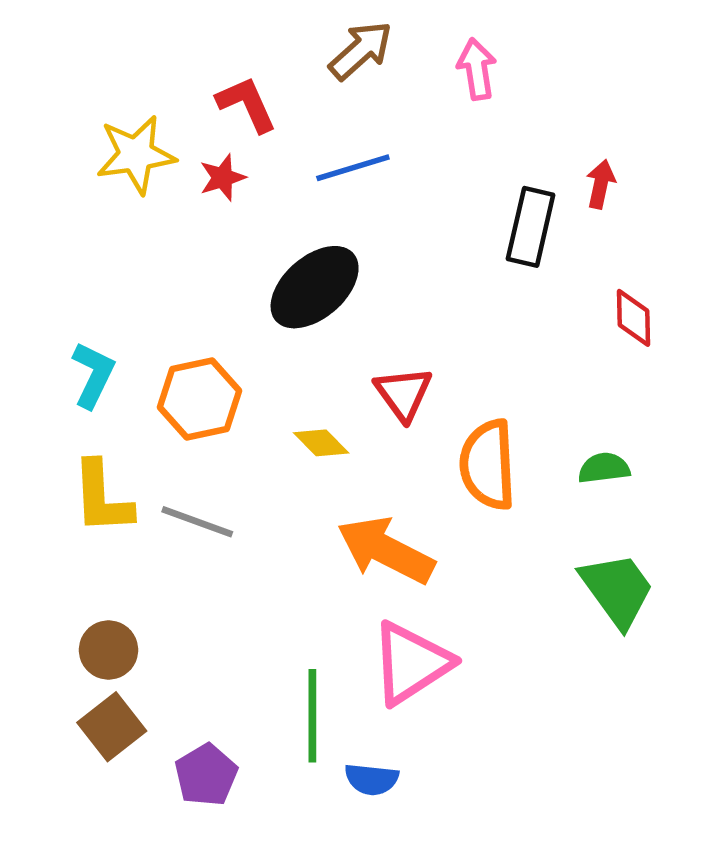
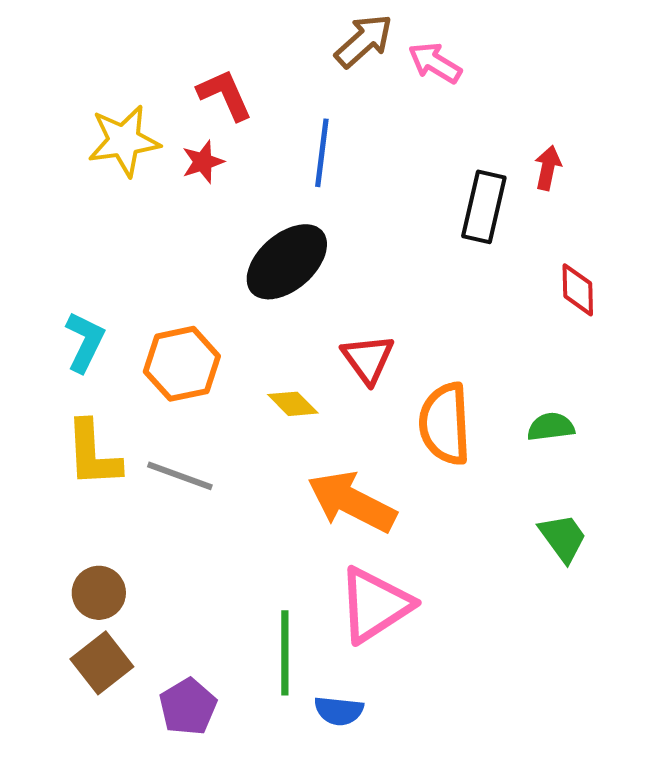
brown arrow: (361, 50) -> (364, 41), moved
pink arrow: (477, 69) -> (435, 63), turned -50
blue line: (353, 168) -> (322, 153), turned -66
green trapezoid: (617, 590) -> (563, 538), size x0.7

